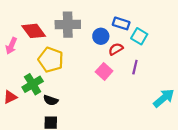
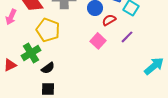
purple line: (135, 67) -> (127, 37), turned 32
black semicircle: (51, 100) -> (48, 68), turned -56

